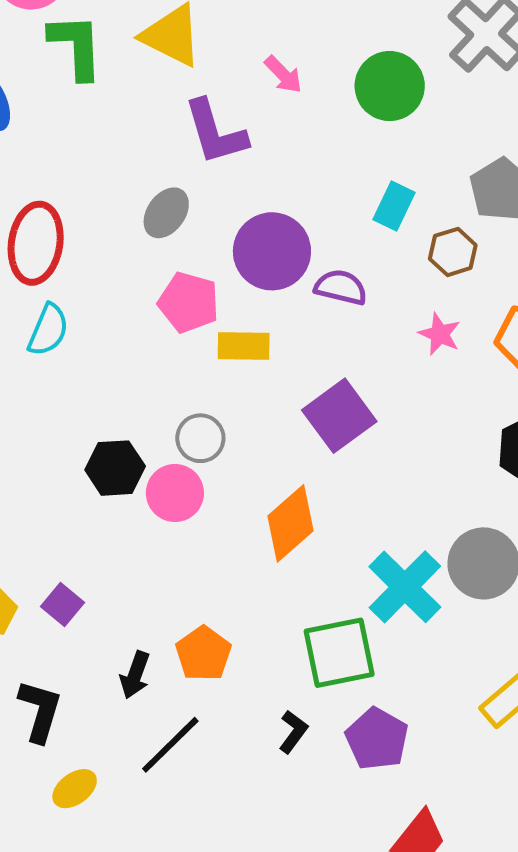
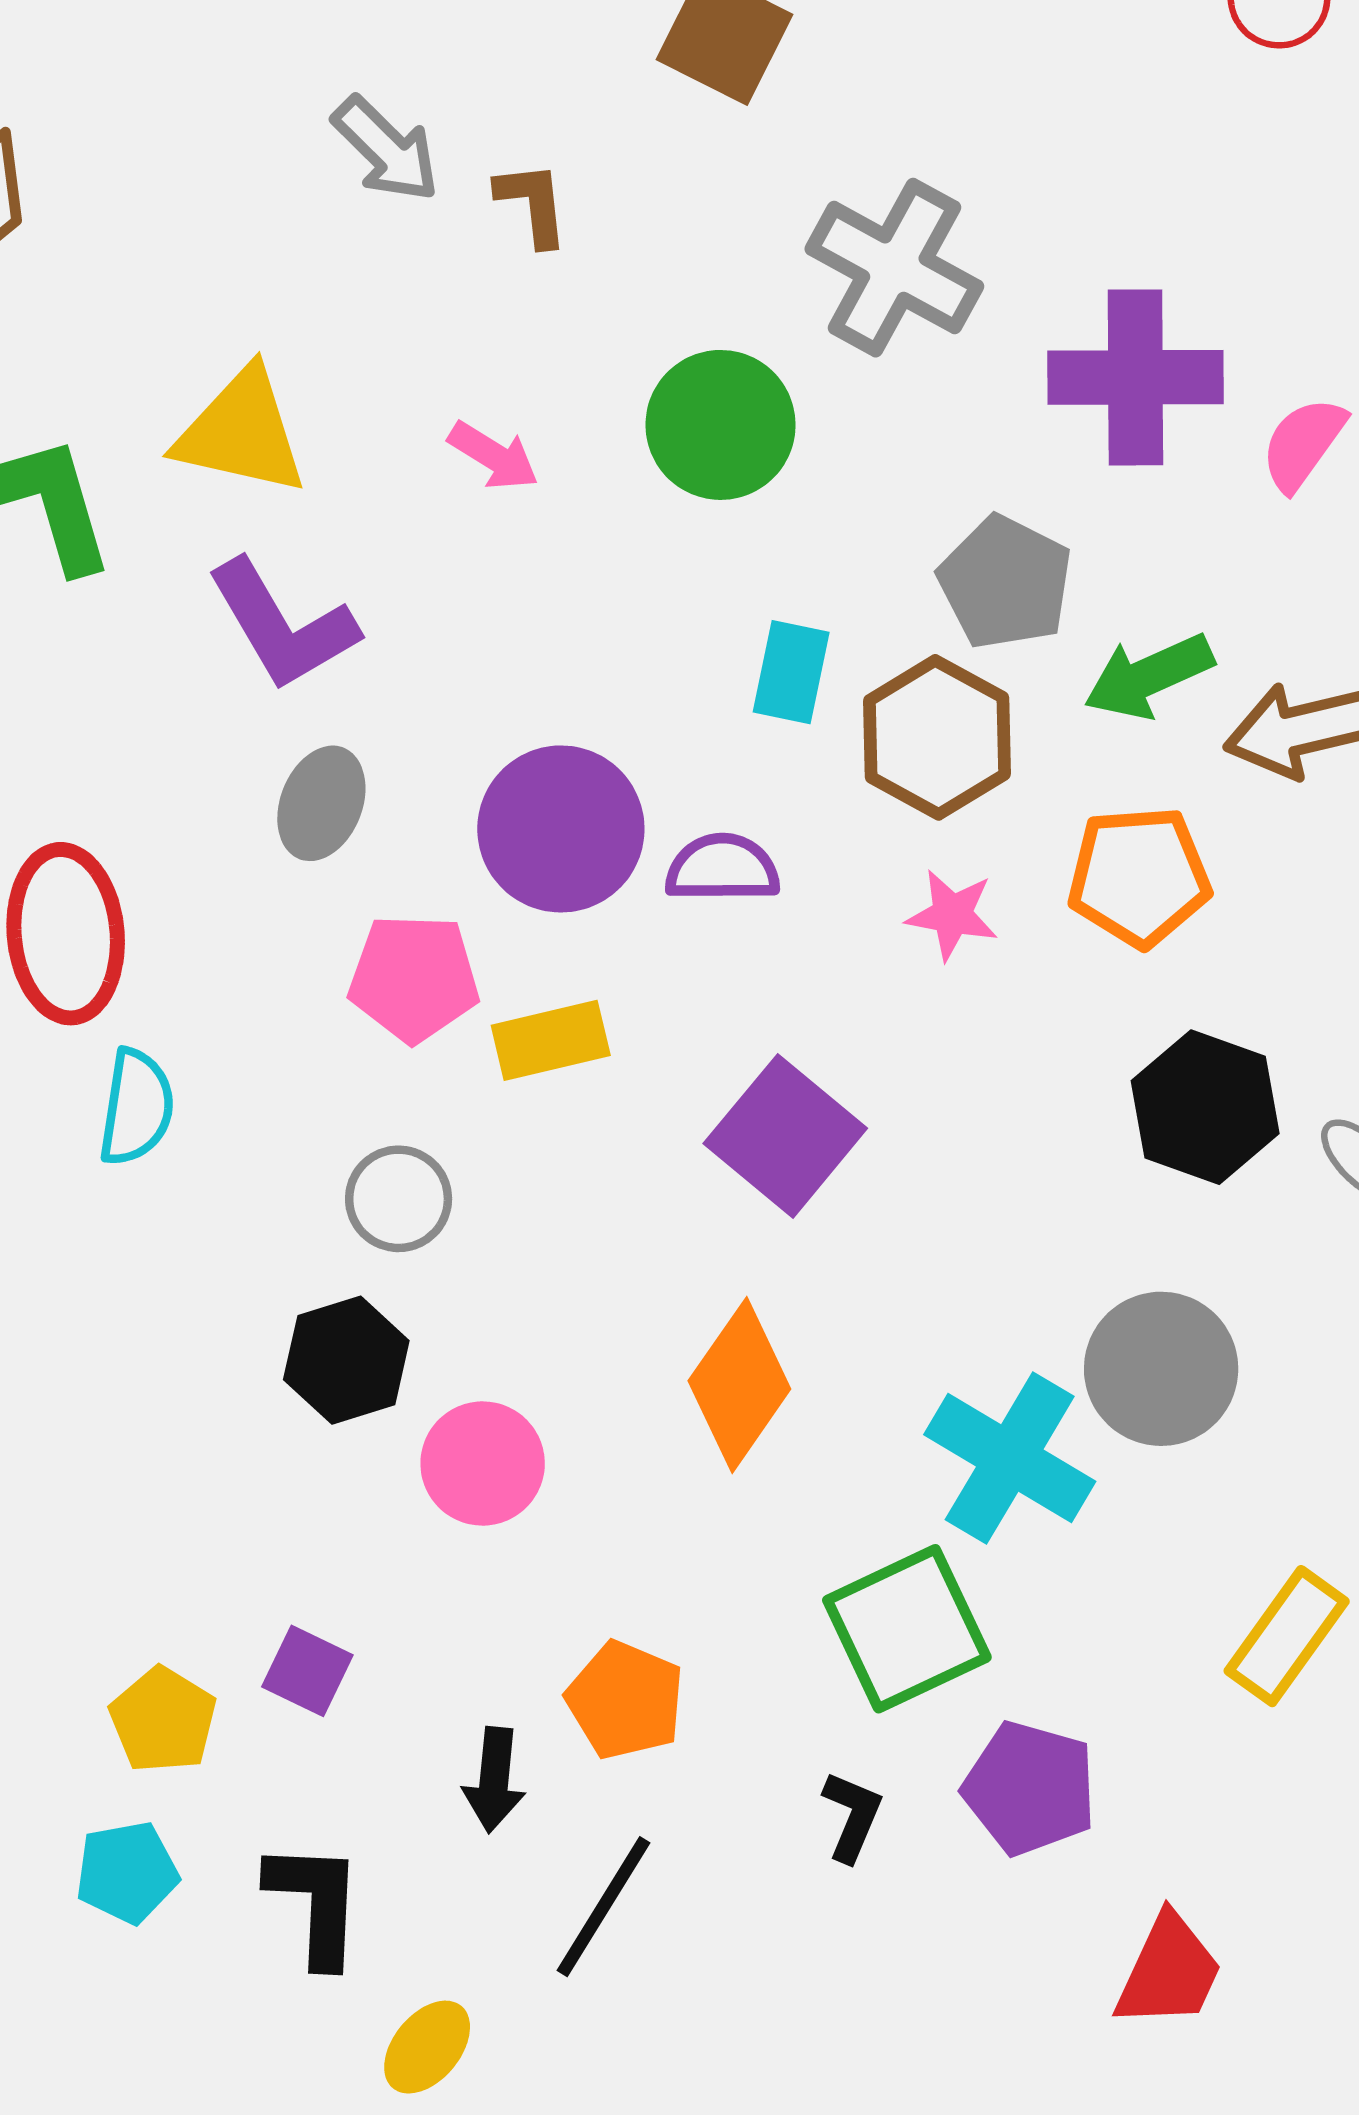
purple L-shape: (215, 132) -> (282, 625), moved
brown hexagon: (453, 252) -> (937, 737), size x1.5
gray circle: (200, 438) -> (399, 1199), moved
pink circle: (175, 493) -> (483, 1463), moved

